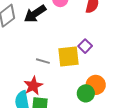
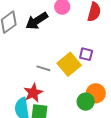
purple square: (85, 46) -> (86, 54), turned -32
yellow square: (68, 56) -> (69, 64), turned -35

